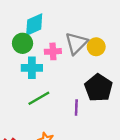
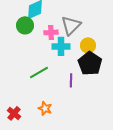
yellow circle: (96, 47) -> (88, 45), moved
cyan cross: (32, 68) -> (61, 46), moved

